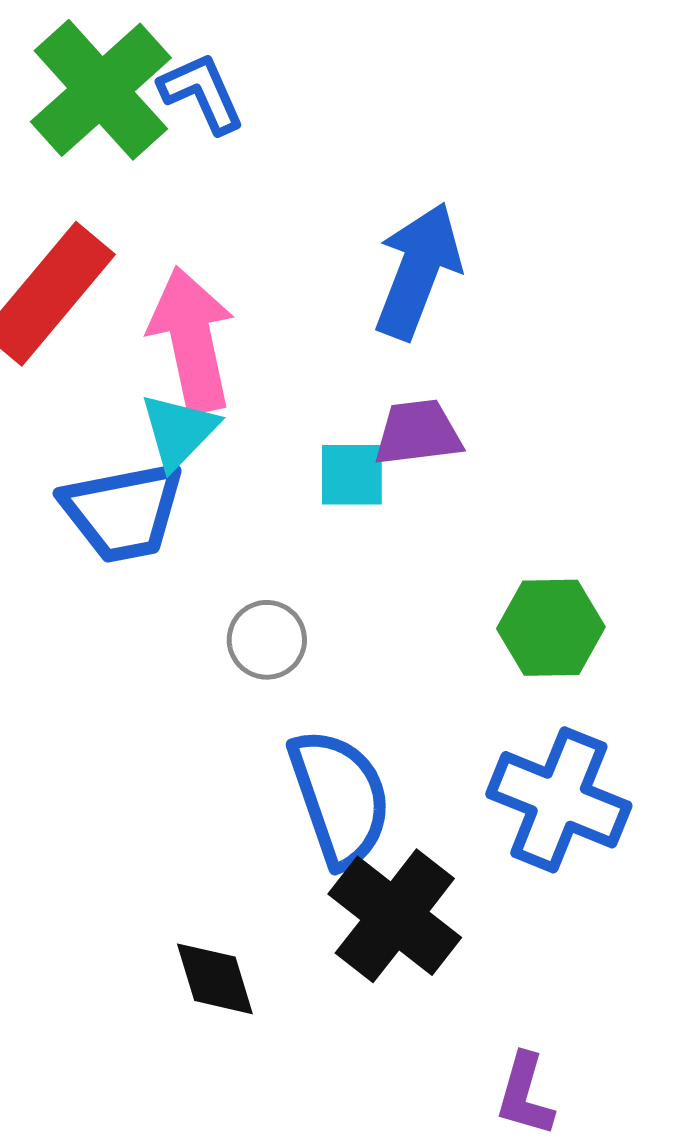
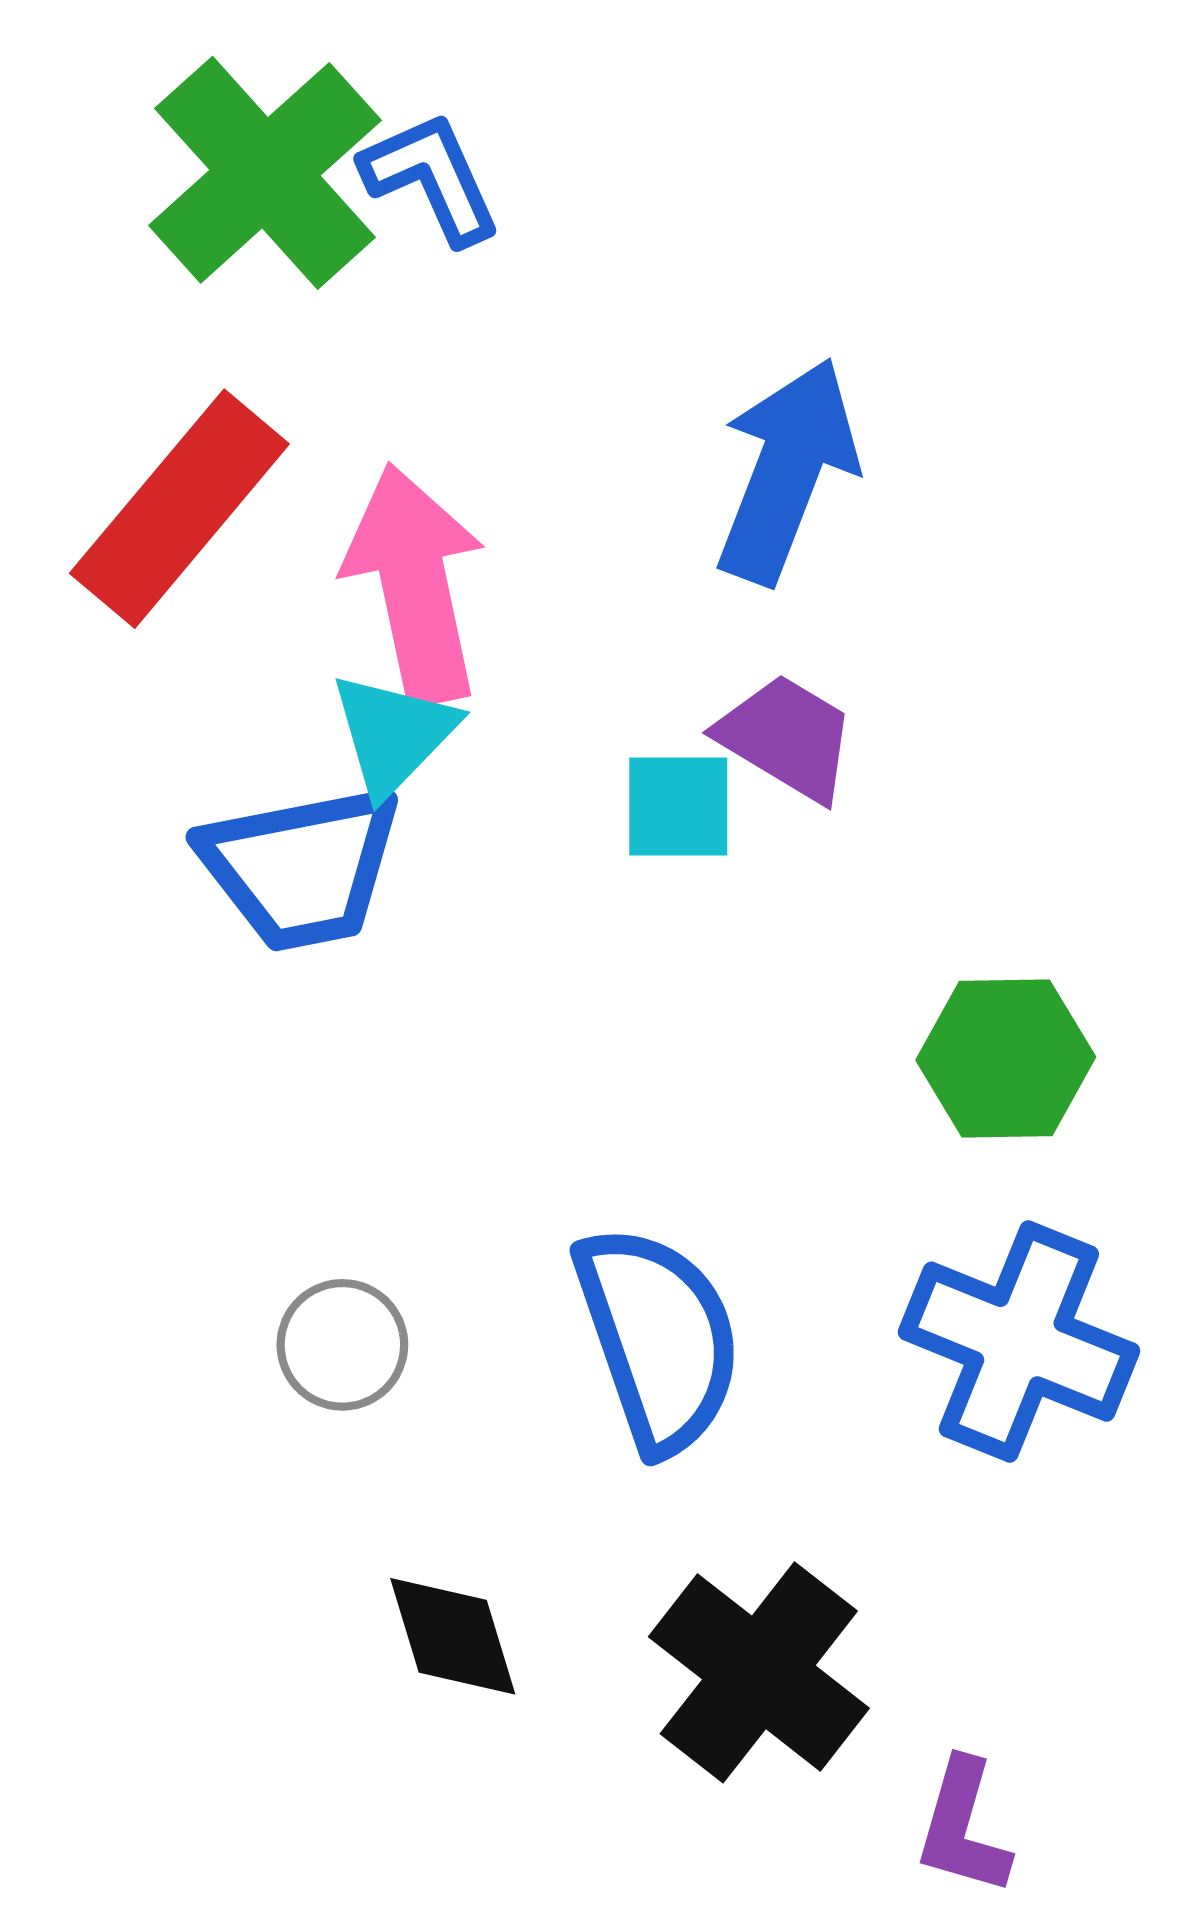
purple trapezoid: (418, 433) -> (787, 737), turned 38
gray circle: (267, 640) -> (342, 1345), moved
black cross: (395, 916) -> (759, 1672), moved

